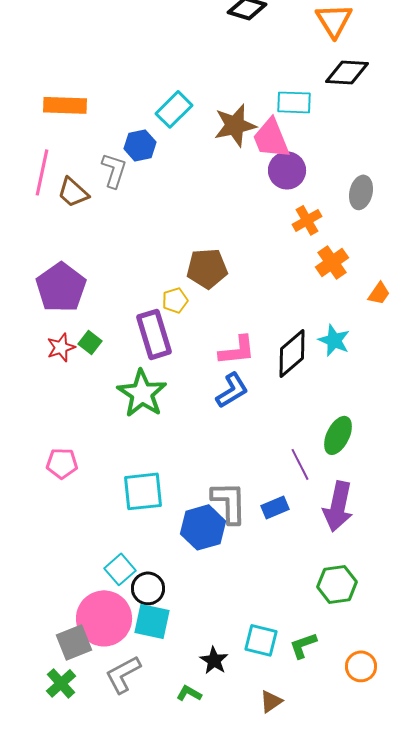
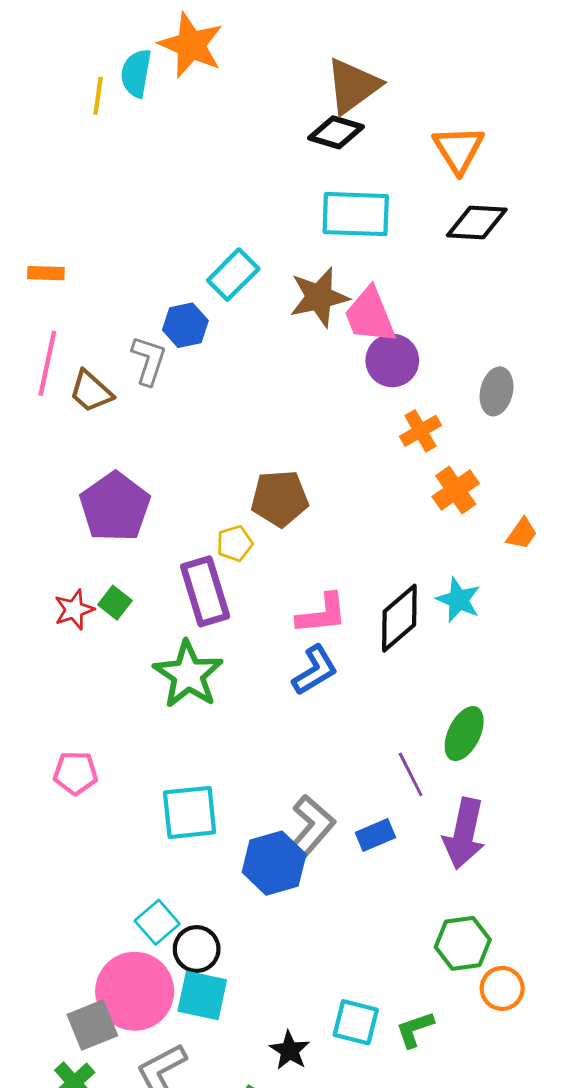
cyan rectangle: (294, 102) -> (356, 214), moved, size x1.4
orange rectangle: (65, 105) -> (46, 273), moved, size x0.6
purple pentagon: (61, 287) -> (115, 507), moved
gray L-shape: (229, 502) -> (311, 828), turned 42
orange circle: (361, 666) -> (502, 988), moved

